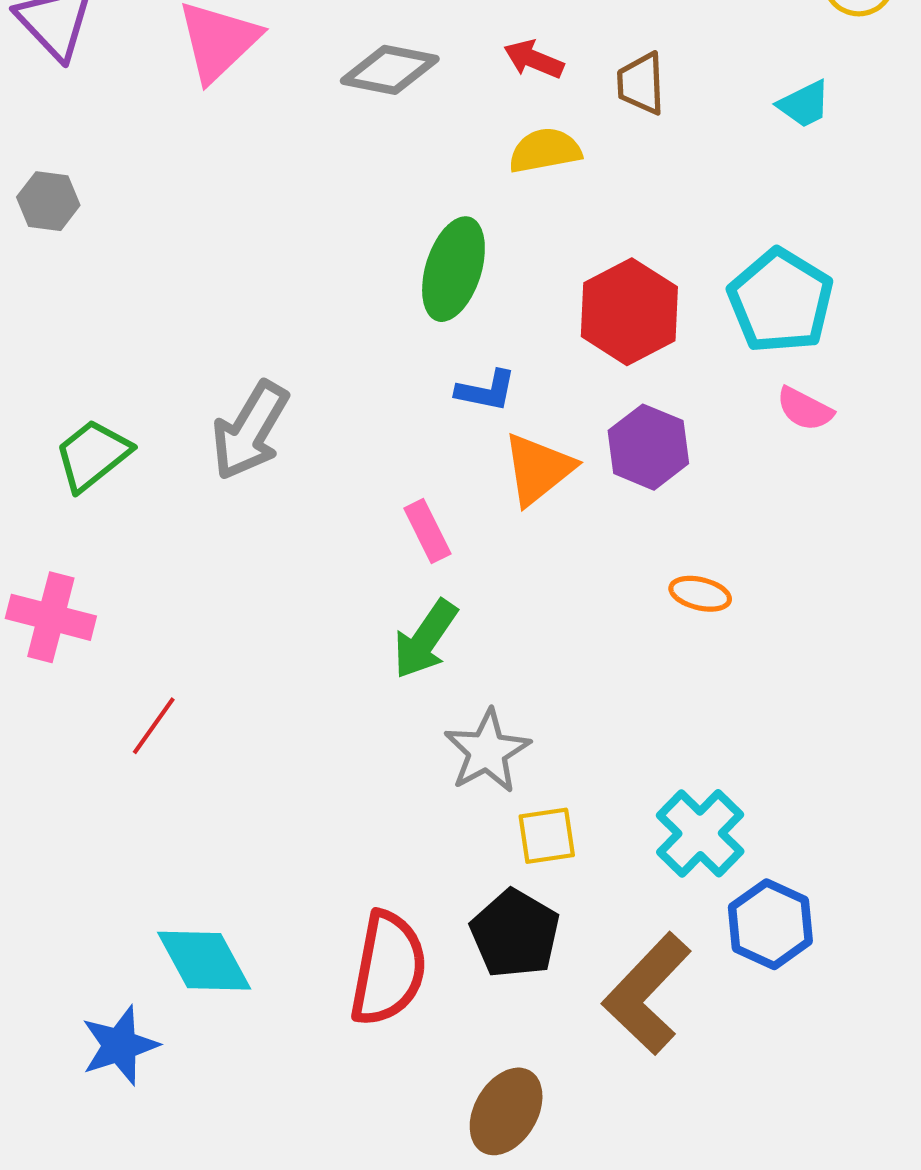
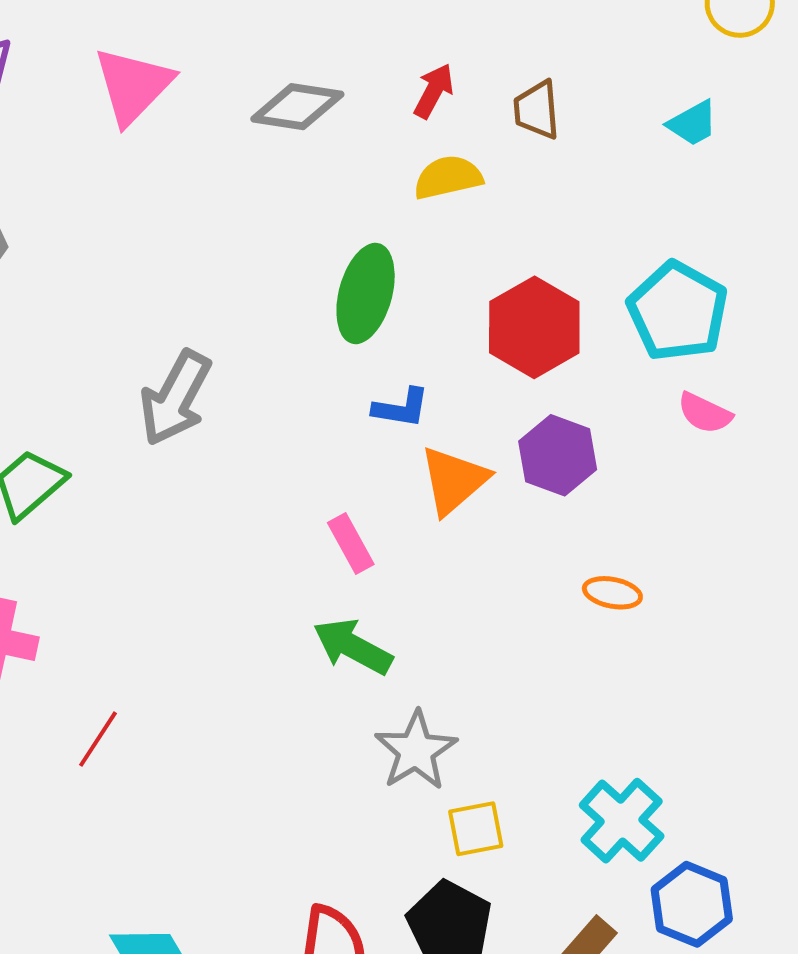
red arrow: (534, 59) -> (434, 91), turned 98
gray arrow: (250, 431) -> (175, 398), moved
green arrow: (425, 639) -> (353, 647), turned 86

